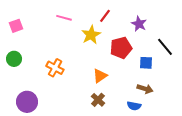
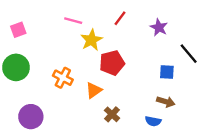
yellow star: (91, 35) -> (91, 40), moved
red pentagon: (121, 48) -> (112, 63), moved
green circle: (14, 59) -> (16, 67), size x1.5
orange triangle: (100, 76) -> (94, 90), moved

